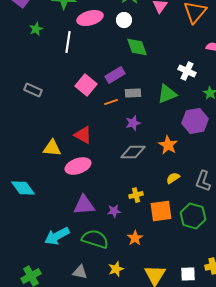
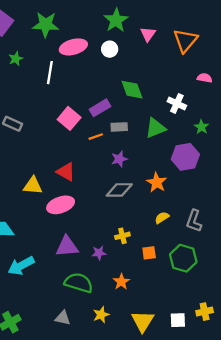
green diamond: (137, 47) -> (132, 90), moved
orange square: (161, 211) -> (149, 253), size x0.6
cyan arrow: (57, 236) -> (21, 266), moved

